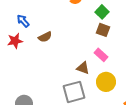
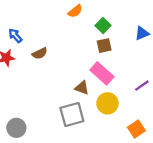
brown square: (103, 30) -> (104, 46), turned -32
pink rectangle: (101, 55) -> (102, 73), size x1.5

